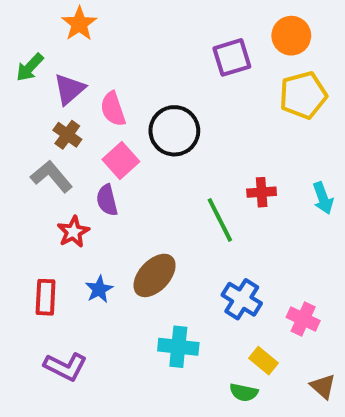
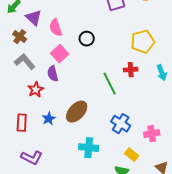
purple triangle: (69, 89) -> (34, 18), turned -36
yellow pentagon: (303, 95) -> (143, 42), moved
black circle: (174, 131) -> (87, 39), size x0.6
brown cross: (67, 135) -> (20, 37), moved
pink cross: (303, 319) -> (152, 134), turned -35

